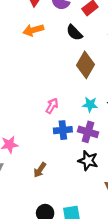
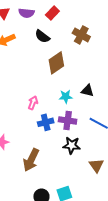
brown diamond: (85, 65) -> (56, 63), turned 35
brown arrow: (40, 170) -> (31, 160), size x1.6

